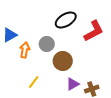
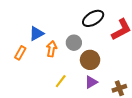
purple triangle: (73, 84) -> (91, 82), moved

